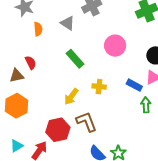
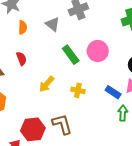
green rectangle: (75, 59) -> (71, 55), moved
red semicircle: (31, 63) -> (21, 59), moved
yellow arrow: (71, 97) -> (47, 84), moved

